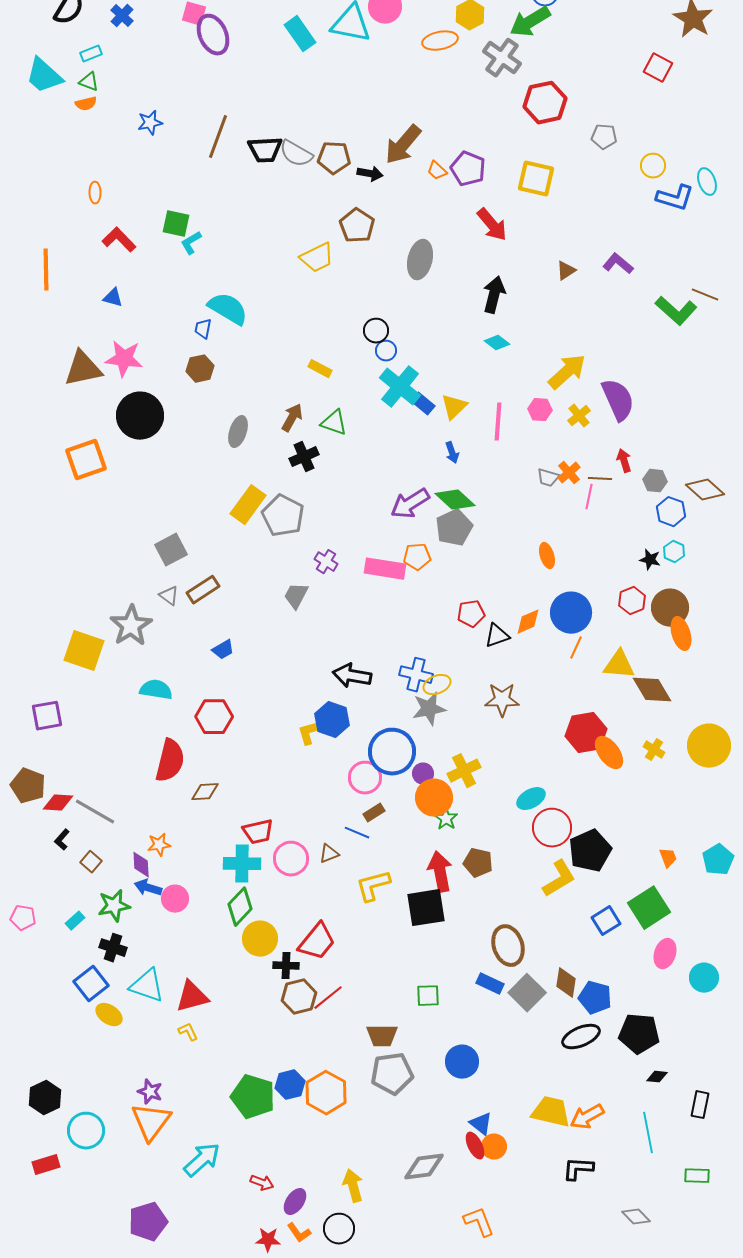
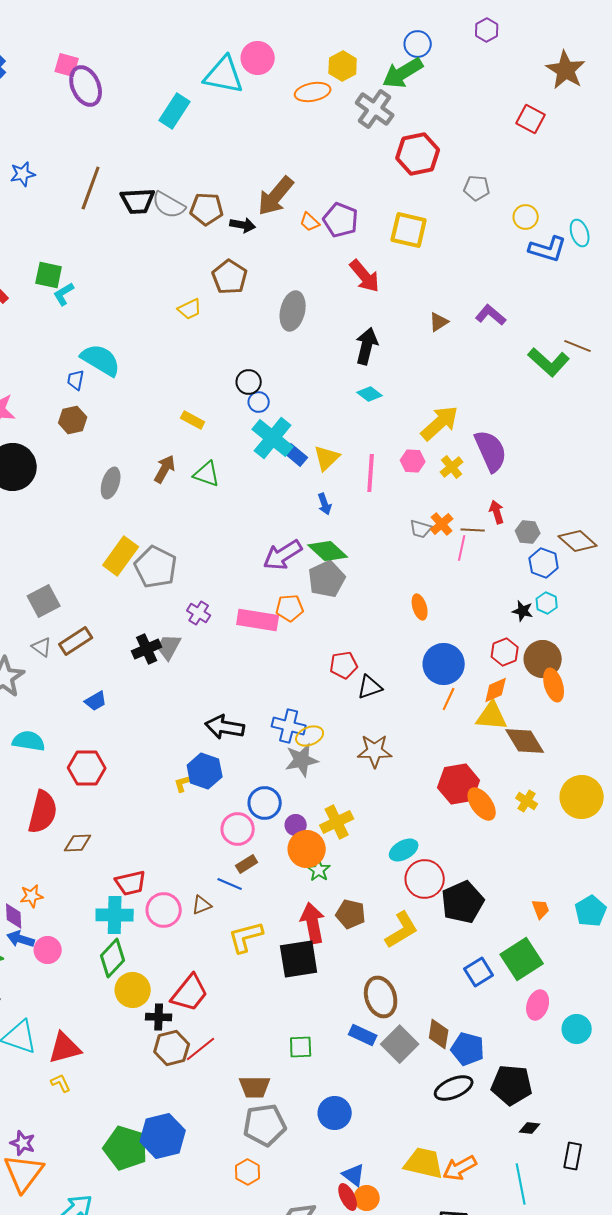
cyan rectangle: (300, 34) -> (175, 111), moved, turned 68
yellow trapezoid: (317, 258) -> (190, 309), size x0.7
black cross: (304, 457) -> (147, 649), moved
orange diamond: (528, 622) -> (496, 690), moved
yellow L-shape: (311, 732) -> (184, 783), size x0.7
blue circle: (392, 752) -> (265, 803), size x0.7
yellow L-shape: (559, 879) -> (402, 930), moved
blue hexagon: (290, 1085) -> (163, 1136), size x1.5
orange hexagon: (326, 1093) -> (248, 1172), moved, size x0.6

